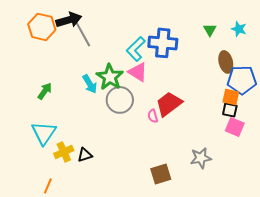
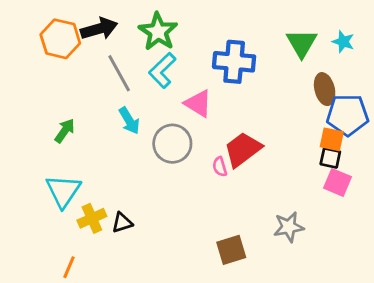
green triangle: (210, 30) -> (302, 43), size x1.6
gray line: (83, 34) -> (119, 73), moved
cyan L-shape: (136, 49) -> (162, 70), moved
green star: (110, 77) -> (158, 32), moved

